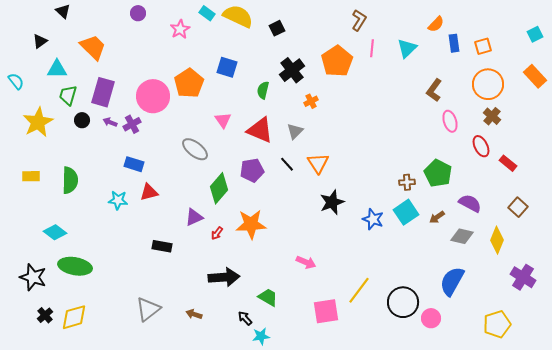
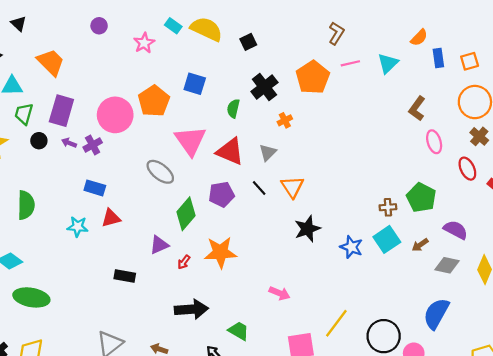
pink line: (372, 48) -> (350, 63), turned 72
pink triangle: (223, 120) -> (190, 141), size x1.8

